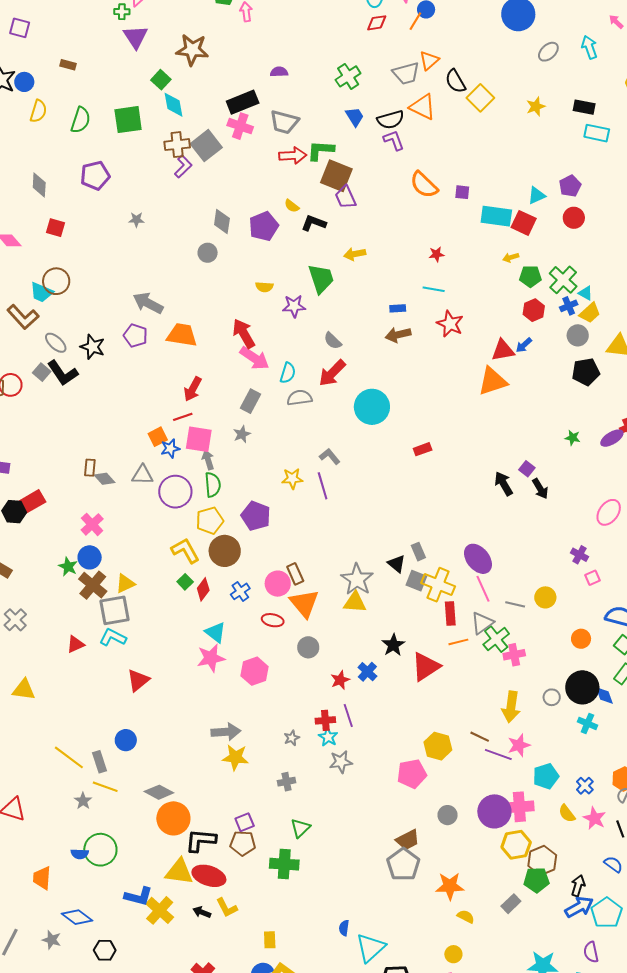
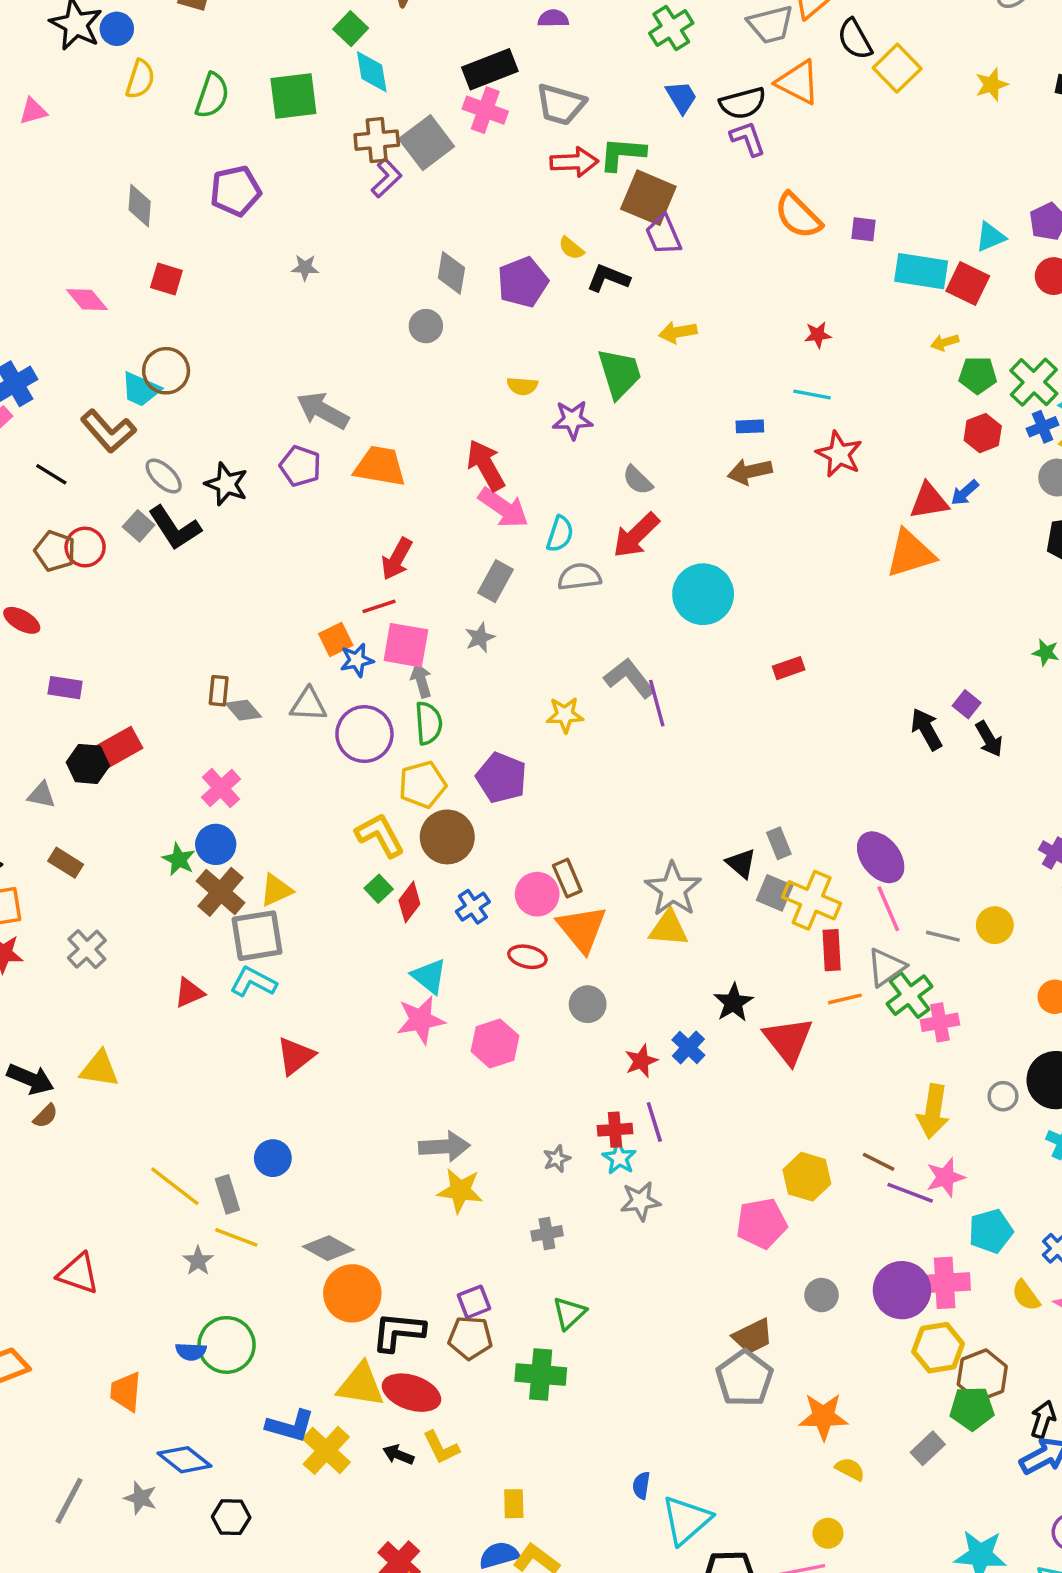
gray L-shape: (330, 456) -> (629, 678), size x1.4
purple line: (323, 486) -> (657, 703), moved
red triangle: (426, 667) -> (788, 1040), turned -36

